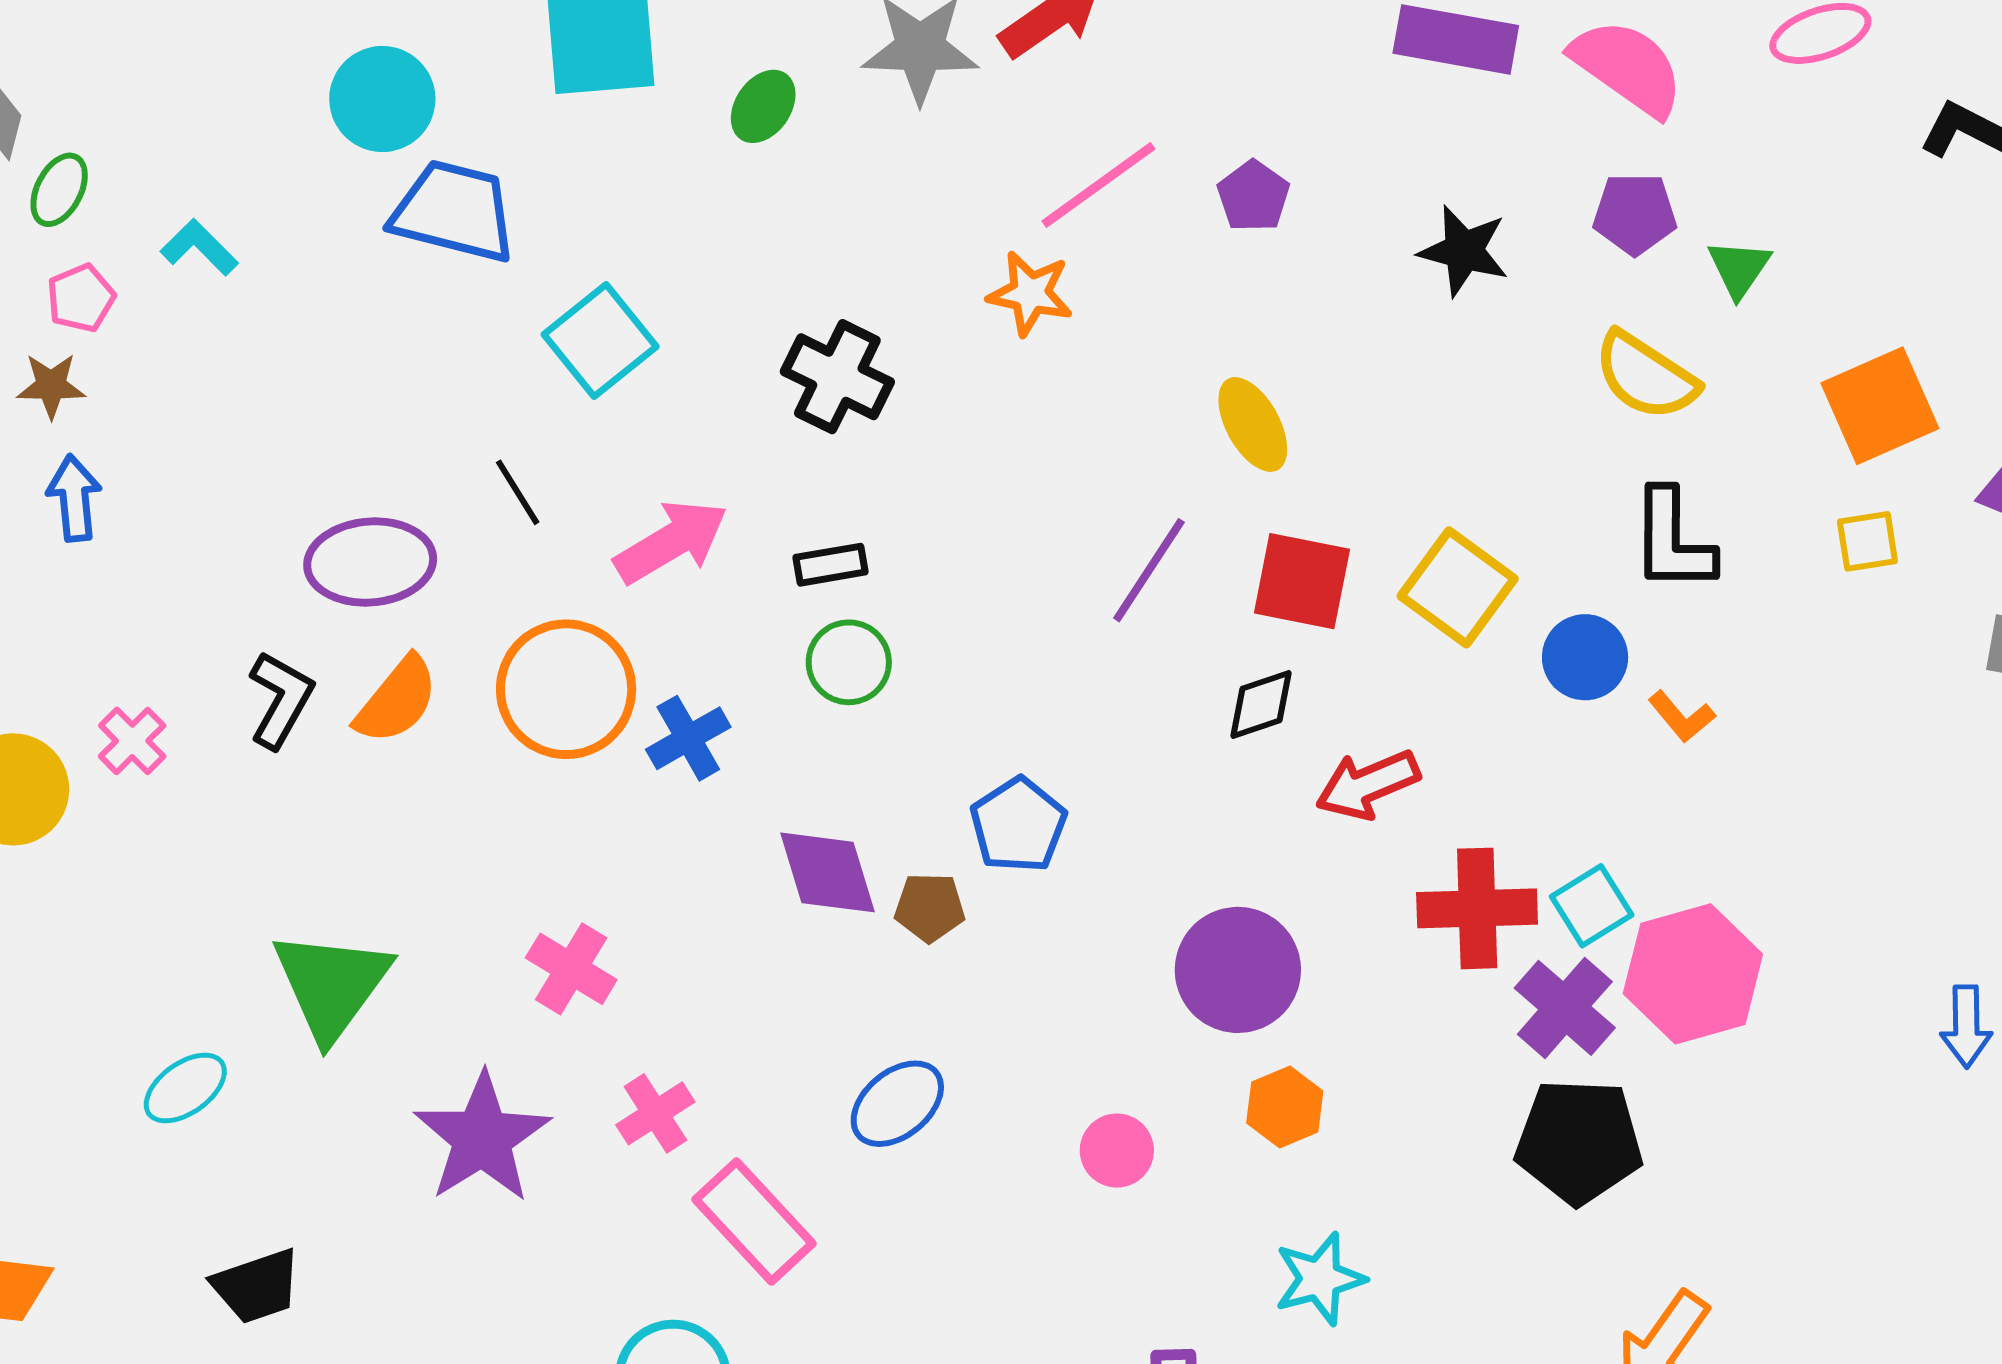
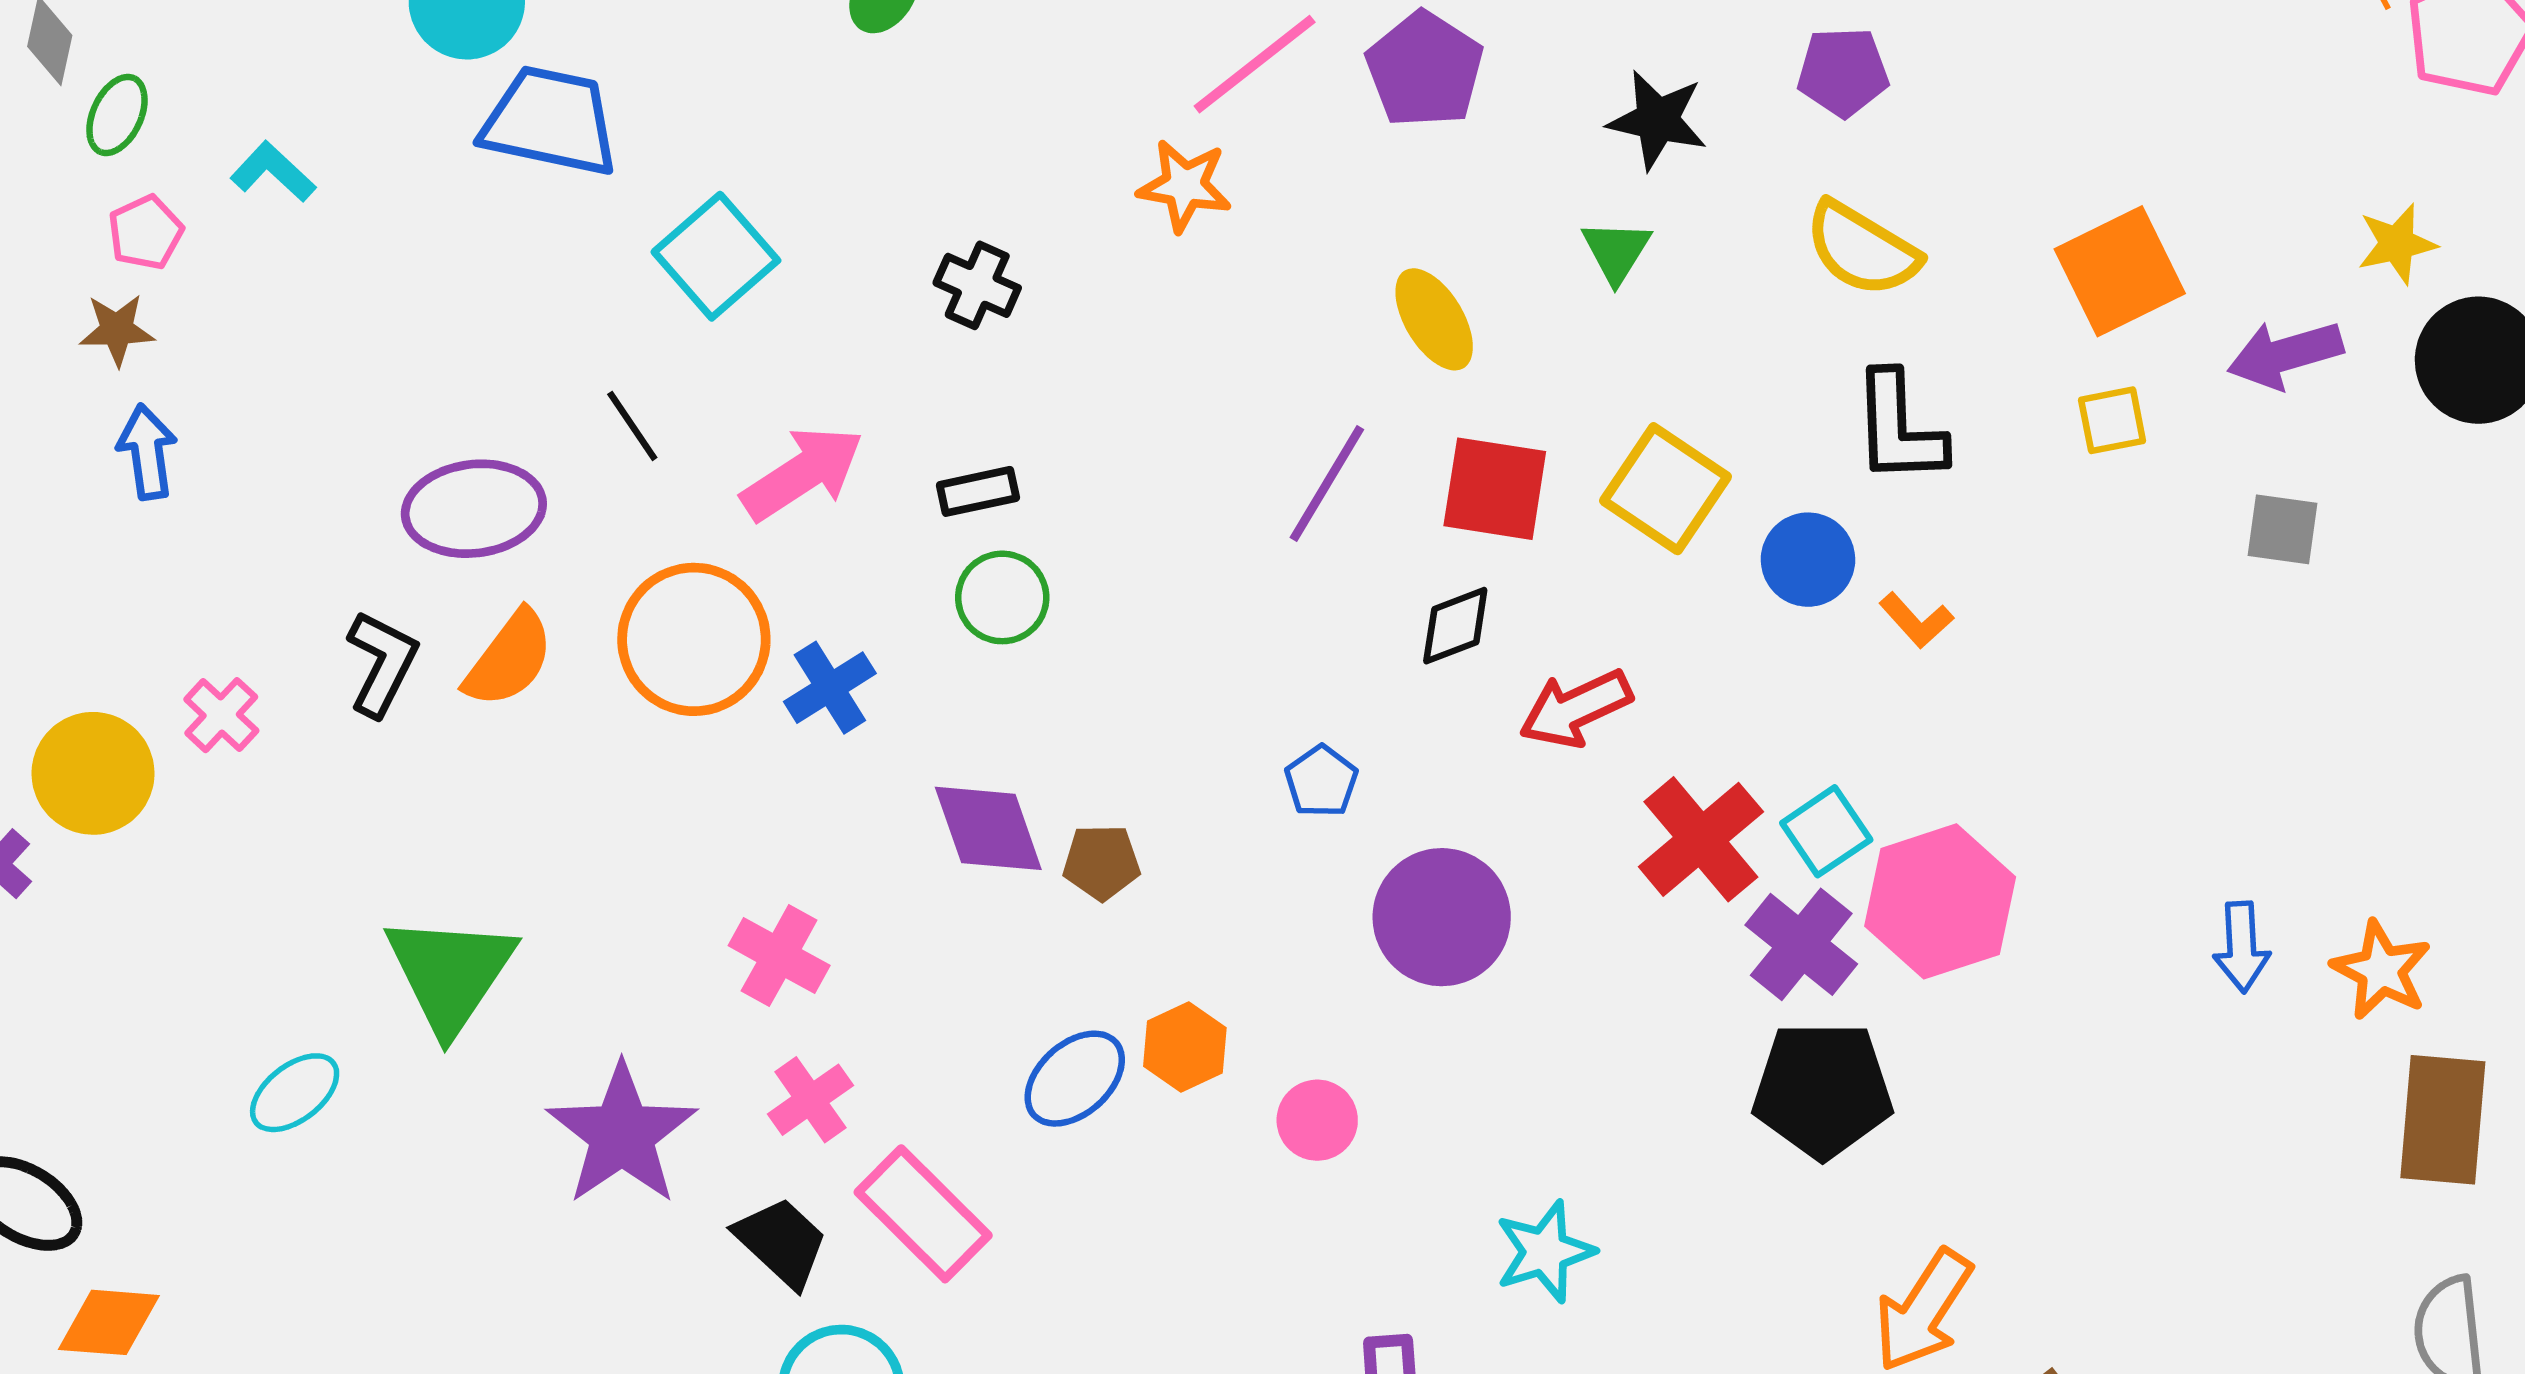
purple pentagon: (1253, 196) -> (1425, 69), size x1.5
green triangle: (1739, 268) -> (1616, 251), moved
black cross: (837, 377) -> (977, 285), size x0.7
blue pentagon: (1018, 825) -> (1321, 781), moved, size x0.7
red cross: (1477, 908) -> (1701, 839), turned -36
pink cross: (571, 969) -> (779, 956), moved
orange hexagon: (1285, 1107) -> (1185, 1047), moved
black trapezoid: (257, 1286) -> (781, 1242), moved, turned -116

